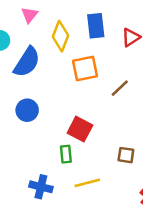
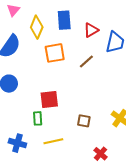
brown line: (120, 88) -> (86, 62), moved
red square: (80, 129) -> (49, 99), turned -36

